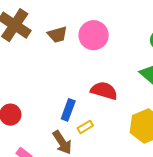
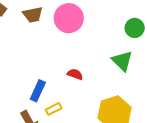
red semicircle: (104, 91) -> (75, 74), size x0.6

